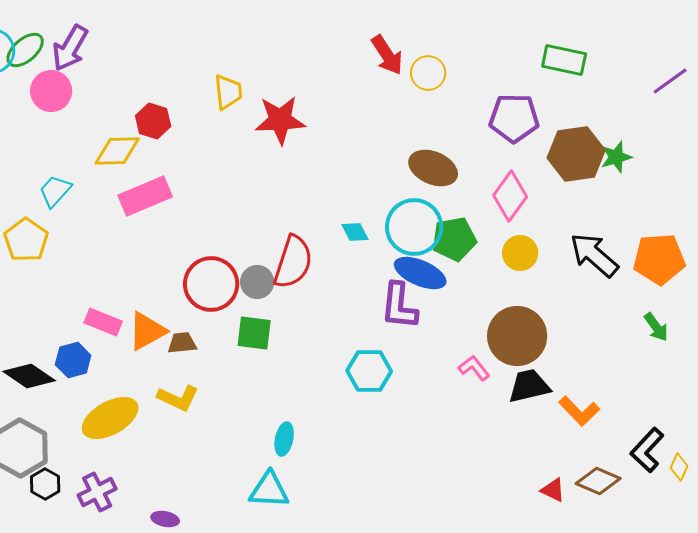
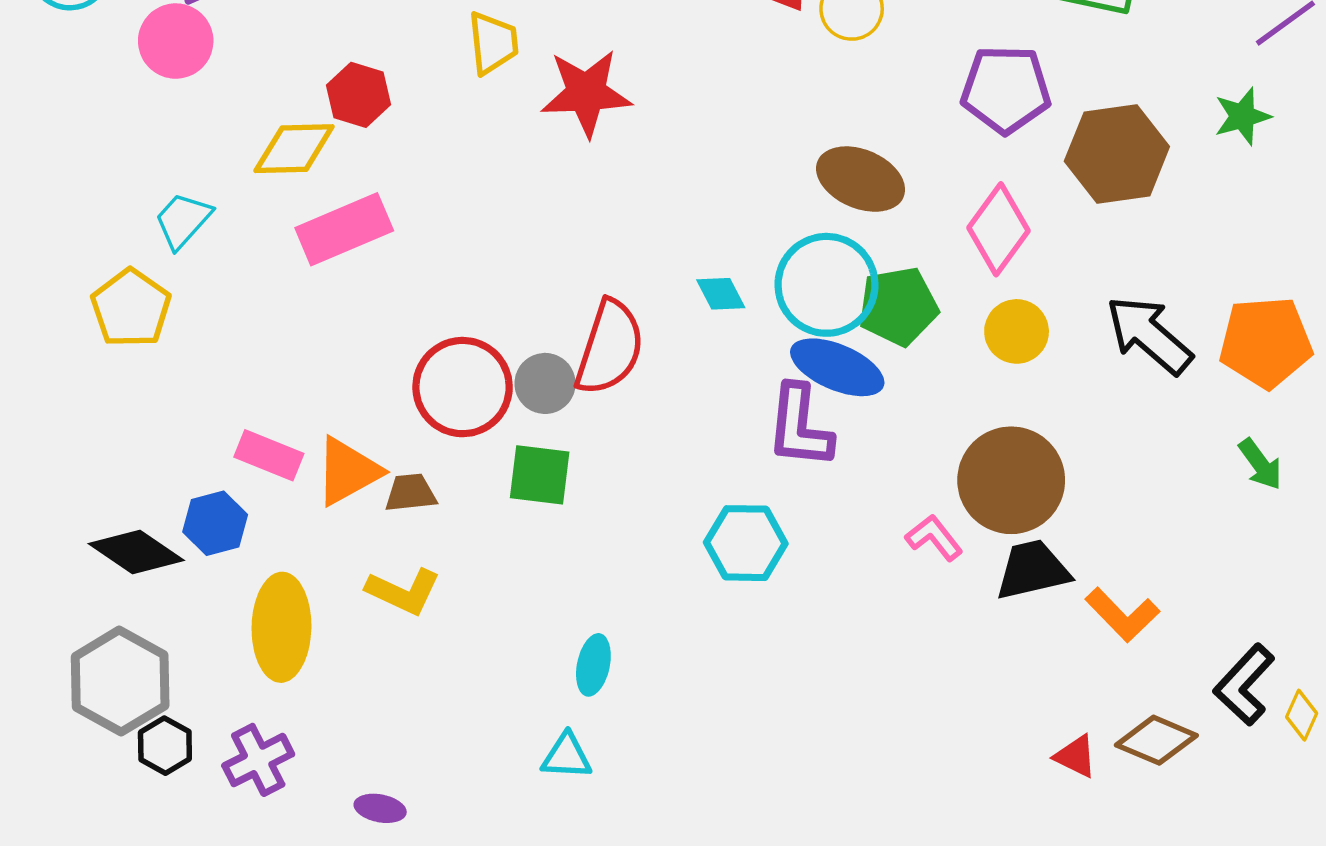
green star: (616, 157) -> (1242, 116), moved
yellow ellipse: (110, 418) -> (281, 627), turned -60
cyan triangle: (269, 490) -> (567, 756), size x0.7

